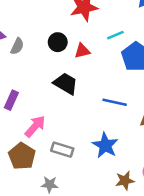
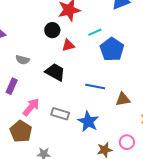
black circle: (58, 42) -> (52, 30), moved
gray semicircle: (17, 46) -> (23, 60), moved, turned 80
gray rectangle: (62, 150) -> (60, 114), moved

